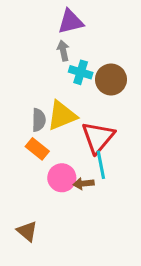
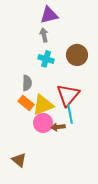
cyan cross: (81, 72) -> (46, 59), moved
yellow triangle: (62, 116) -> (43, 105), moved

